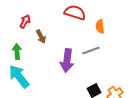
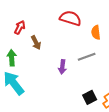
purple arrow: (67, 61) -> (62, 67), size x0.6

